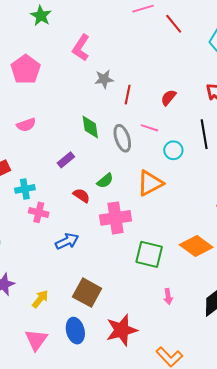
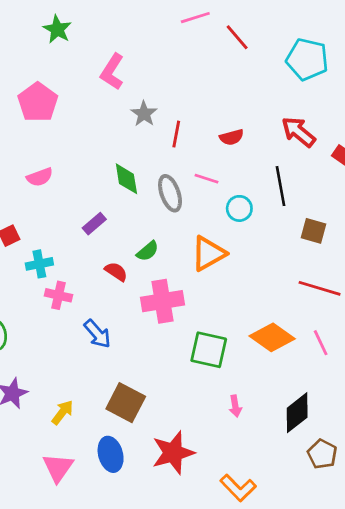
gray star: (104, 79) -> (144, 114), turned -30
red semicircle: (169, 98) -> (232, 137), turned -144
blue arrow: (67, 241) -> (97, 334), turned 75

